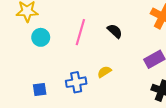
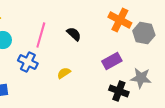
blue cross: (76, 82) -> (28, 62), moved, turned 36

